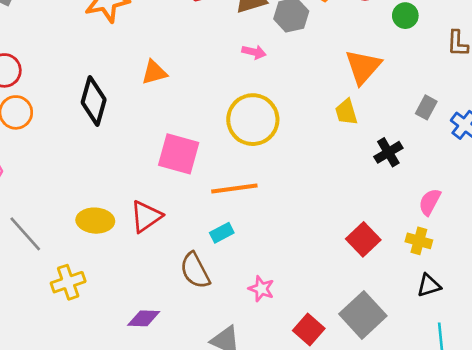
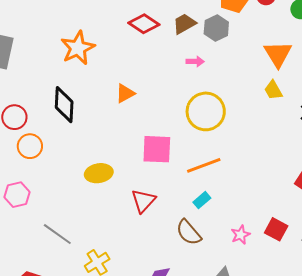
black diamond: (94, 101) -> (64, 105), moved
yellow ellipse: (95, 221) -> (99, 173), moved
pink star: (261, 289) -> (241, 235), turned -30
red square: (309, 329) -> (276, 229), moved

